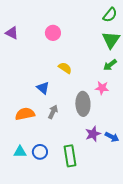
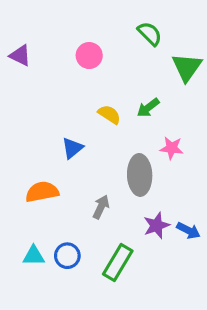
green semicircle: (110, 15) -> (150, 34), moved, turned -84
green arrow: (110, 65) -> (148, 108), moved
blue triangle: (43, 88) -> (72, 148), turned 40
gray arrow: (53, 112) -> (101, 207), moved
green rectangle: (70, 156) -> (118, 262), turned 40

